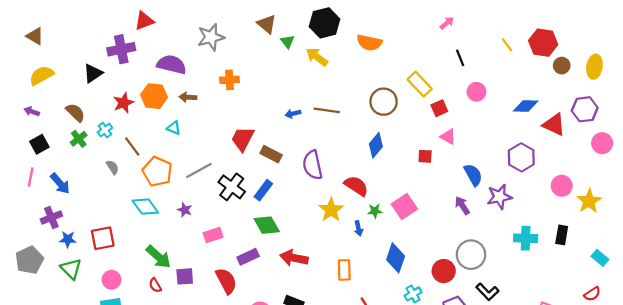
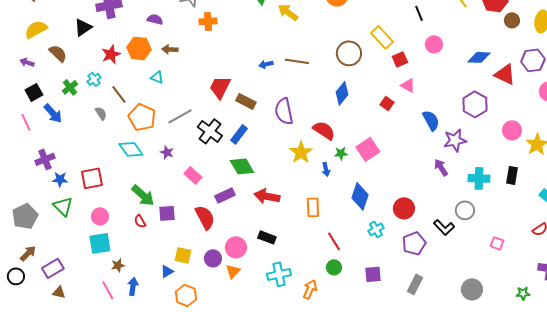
purple semicircle: (172, 64) -> (155, 19), size x0.6
orange cross: (229, 80) -> (208, 21), moved
brown semicircle: (75, 113) -> (58, 53), moved
red square: (425, 156) -> (387, 103), turned 32
pink line: (31, 177) -> (26, 122), turned -36
blue arrow: (60, 184) -> (53, 113), moved
purple arrow: (462, 205) -> (441, 167), moved
pink rectangle: (213, 235) -> (193, 175), turned 60
gray circle: (471, 255) -> (465, 210), moved, size x0.7
gray pentagon: (30, 260) -> (25, 216), moved

